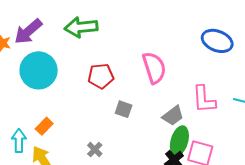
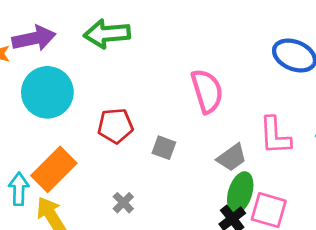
purple arrow: (28, 31) -> (34, 38), turned -152
red pentagon: (101, 76) -> (115, 126), moved
orange rectangle: (44, 126) -> (54, 169), size x1.8

